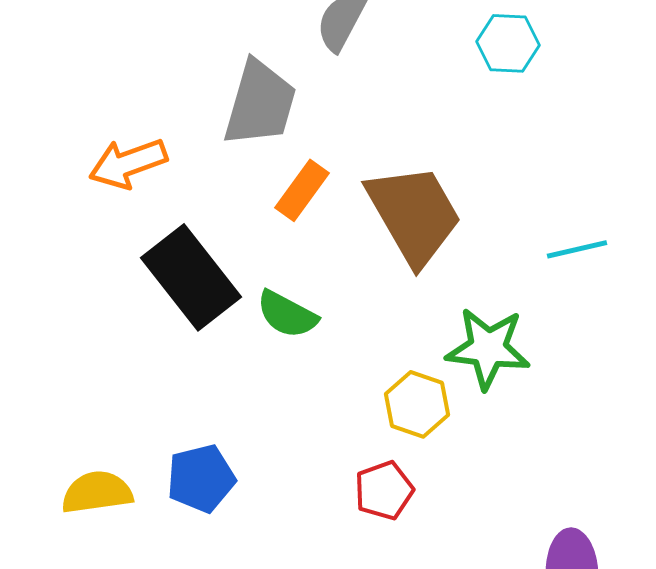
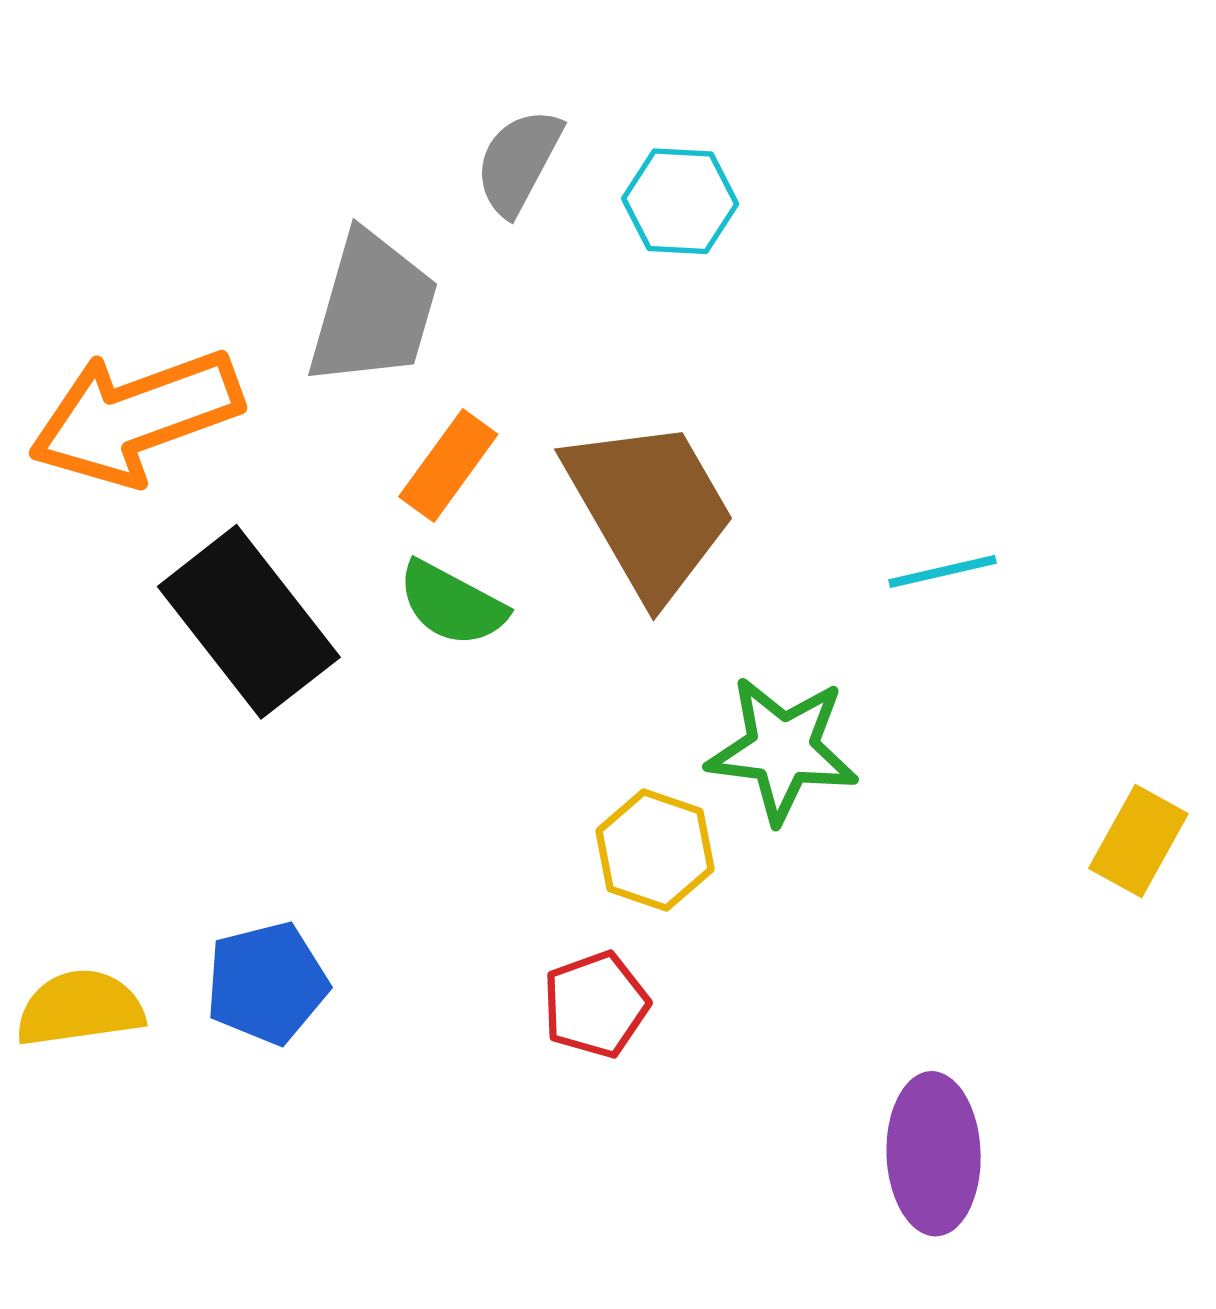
cyan hexagon: (508, 43) -> (680, 201), moved
orange arrow: (128, 163) -> (136, 417), size x1.5
green semicircle: (287, 314) -> (452, 604), moved

